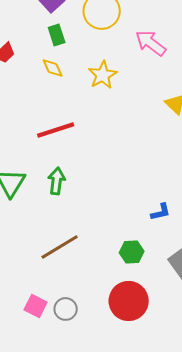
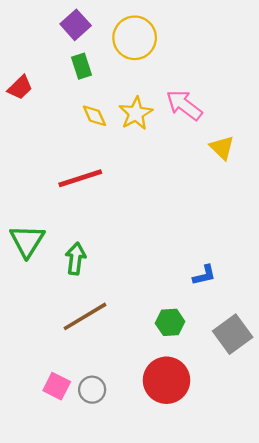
pink arrow: (151, 43) -> (184, 105), moved
yellow diamond: (53, 68) -> (94, 116), moved
green arrow: (57, 181) -> (76, 259), moved

